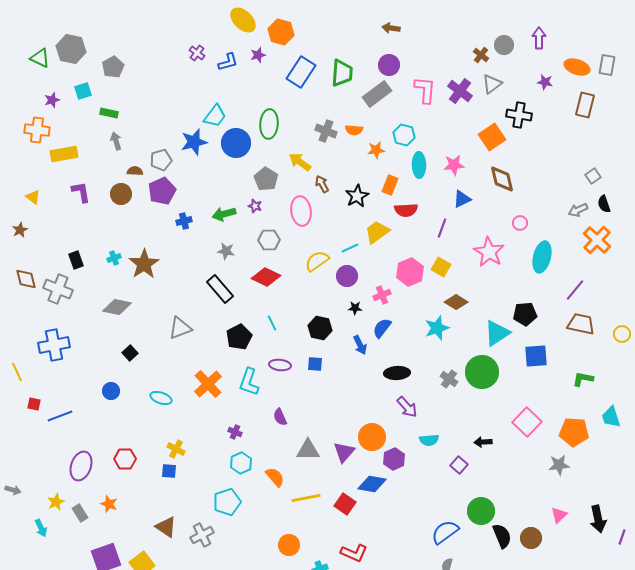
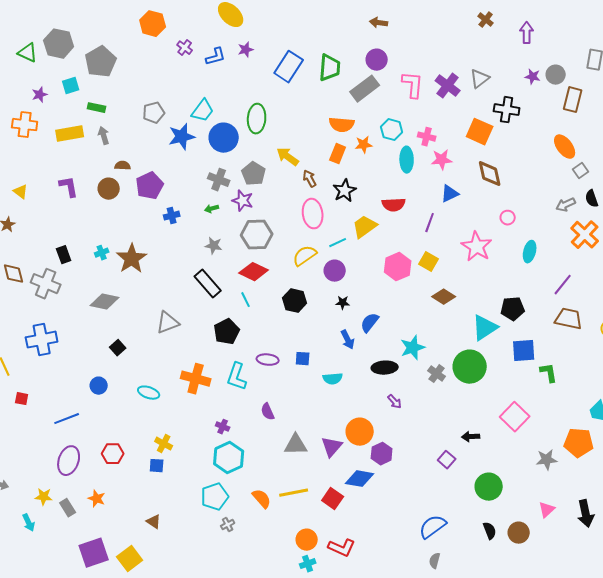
orange hexagon: (281, 32) -> (153, 24), moved
gray circle: (504, 45) -> (556, 75), moved
brown cross: (481, 55) -> (486, 20), moved
gray pentagon: (113, 67) -> (101, 62), size x1.4
orange ellipse: (577, 67) -> (565, 147), moved, turned 35
orange semicircle: (354, 130) -> (342, 125), size x1.4
gray cross: (326, 131) -> (219, 180), moved
orange square: (492, 137) -> (480, 132), turned -32
yellow rectangle: (64, 154) -> (70, 134), moved
gray pentagon: (161, 160) -> (154, 113), moved
orange rectangle: (390, 185) -> (338, 154), moved
purple star: (255, 206) -> (243, 201), size x1.5
pink ellipse: (301, 211) -> (313, 214), moved
green arrow: (224, 214) -> (212, 209), size x0.6
gray hexagon: (269, 240) -> (257, 235), size x1.4
cyan ellipse: (542, 257) -> (530, 252), size x0.7
pink cross: (382, 295) -> (427, 137), moved, turned 36
cyan line: (272, 323) -> (246, 300), moved
black hexagon: (320, 328) -> (295, 301), moved
cyan star: (437, 328) -> (413, 348), moved
green L-shape: (583, 379) -> (549, 373), moved, turned 70
orange cross: (208, 384) -> (196, 379), turned -32
purple arrow: (407, 407) -> (395, 402), size x0.7
blue line: (60, 416) -> (67, 419), moved
orange pentagon: (574, 432) -> (579, 443), moved
cyan semicircle: (429, 440) -> (333, 379), moved
cyan hexagon: (241, 463) -> (229, 458), size x1.4
orange semicircle: (275, 477) -> (262, 499), moved
yellow star: (56, 502) -> (44, 497), turned 30
green circle: (481, 511) -> (489, 487), moved
brown triangle: (166, 527) -> (154, 522), size x0.7
gray cross: (202, 535) -> (228, 525), moved, size x0.6
black semicircle: (502, 536) -> (490, 531), size x0.7
orange circle: (289, 545) -> (307, 540), moved

